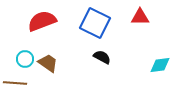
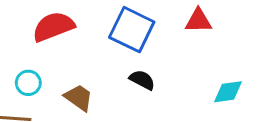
brown trapezoid: (48, 63) -> (79, 98), moved

